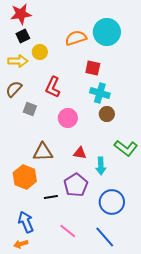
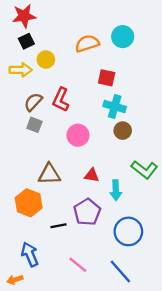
cyan circle: (107, 32) -> (123, 37), size x0.7
brown semicircle: (14, 89) -> (33, 102), moved
orange arrow: (21, 244) -> (15, 280), moved

